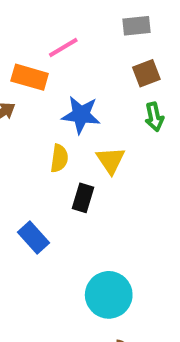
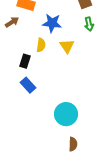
black rectangle: (83, 198) -> (25, 61), moved

